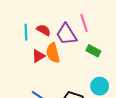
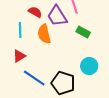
cyan line: (26, 32) -> (20, 30), moved
red triangle: (38, 56) -> (19, 56), moved

